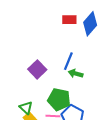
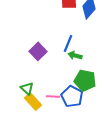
green pentagon: (59, 99) -> (85, 80), moved

